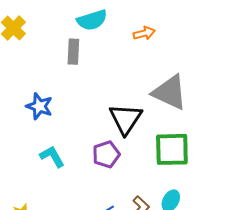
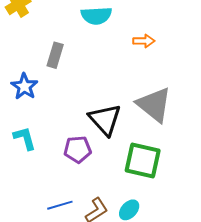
gray rectangle: (73, 52) -> (55, 55), moved
black triangle: (126, 119) -> (105, 120), turned -30

